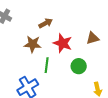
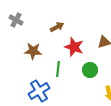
brown star: (33, 44) -> (33, 51), moved

